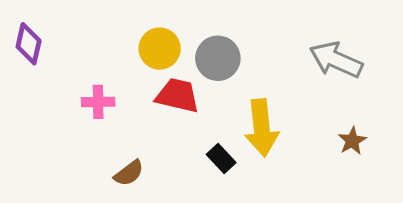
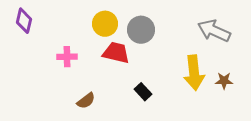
yellow arrow: (262, 128) -> (194, 73), moved
brown star: (352, 141) -> (224, 81), turned 30

